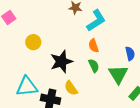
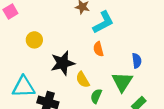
green semicircle: (94, 66) -> (96, 96), moved, turned -136
yellow semicircle: (71, 88) -> (83, 80), moved

